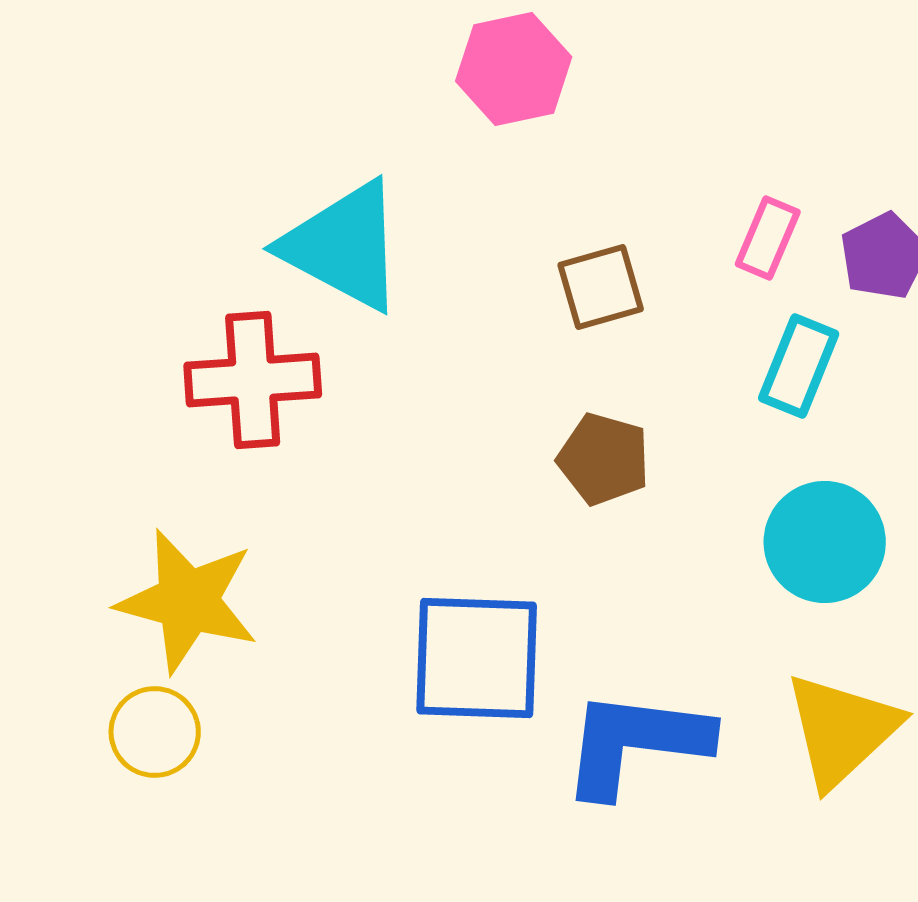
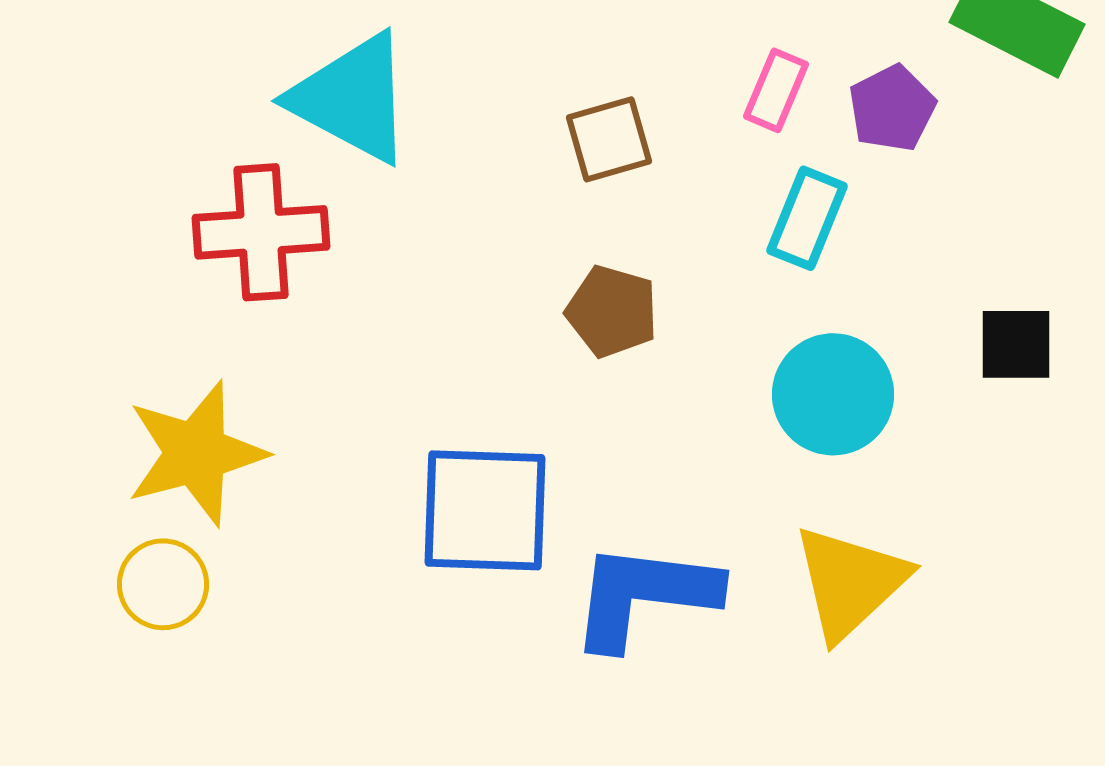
yellow star: (188, 601) -> (196, 453), turned -30

